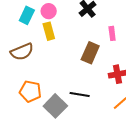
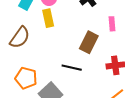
brown semicircle: (22, 52) -> (20, 38), turned -35
black line: (80, 94) -> (72, 68), moved

